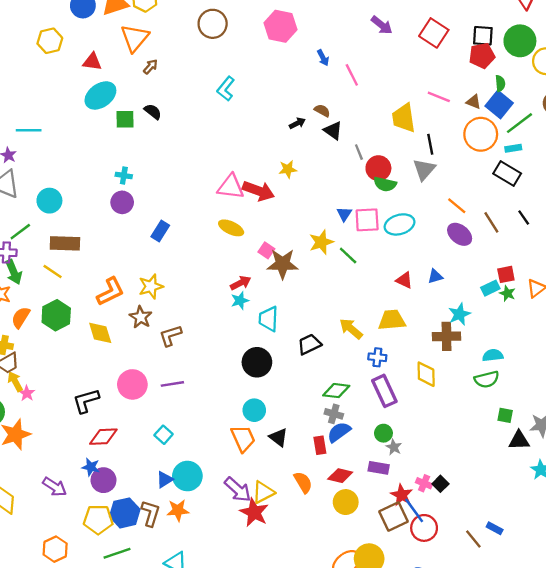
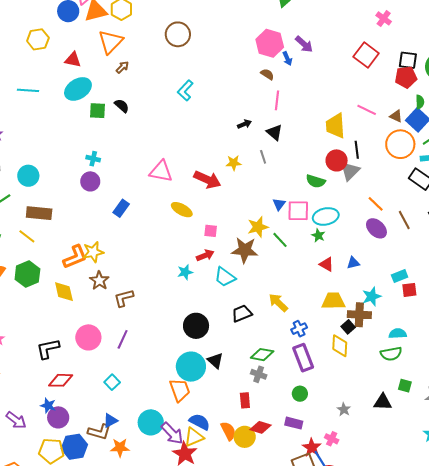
purple arrow: (382, 25) -> (304, 44), moved
pink hexagon: (280, 26) -> (270, 43), moved
blue arrow: (323, 58) -> (287, 59), moved
pink line: (352, 75) -> (277, 100), moved, turned 30
brown semicircle: (322, 111) -> (267, 74), moved
cyan line: (29, 130) -> (28, 90), moved
gray line: (359, 152) -> (263, 157), moved
red circle: (378, 168) -> (337, 160), moved
pink triangle: (231, 187) -> (161, 171), moved
pink square: (266, 250) -> (211, 231), turned -32
brown star: (283, 264) -> (245, 250), moved
red square: (506, 274) -> (409, 290), moved
red arrow: (241, 283) -> (205, 255), moved
yellow star: (151, 286) -> (93, 252), moved
green star: (507, 293) -> (318, 235), moved
cyan trapezoid: (269, 319) -> (225, 277), moved, turned -60
yellow trapezoid: (392, 320) -> (333, 301), moved
blue cross: (377, 357) -> (299, 329), turned -35
purple line: (172, 384) -> (123, 339), turned -60
cyan circle: (254, 410) -> (191, 367), size x1.5
blue semicircle: (339, 432) -> (200, 422), moved, turned 60
black triangle: (278, 437) -> (215, 361), moved
black triangle: (519, 440) -> (383, 402), moved
gray star: (394, 447) -> (344, 409), moved
cyan circle: (187, 476) -> (151, 422), moved
black square: (440, 484) -> (348, 327), moved
yellow circle: (346, 502) -> (245, 437), moved
brown L-shape: (151, 513) -> (99, 432), moved, turned 85

